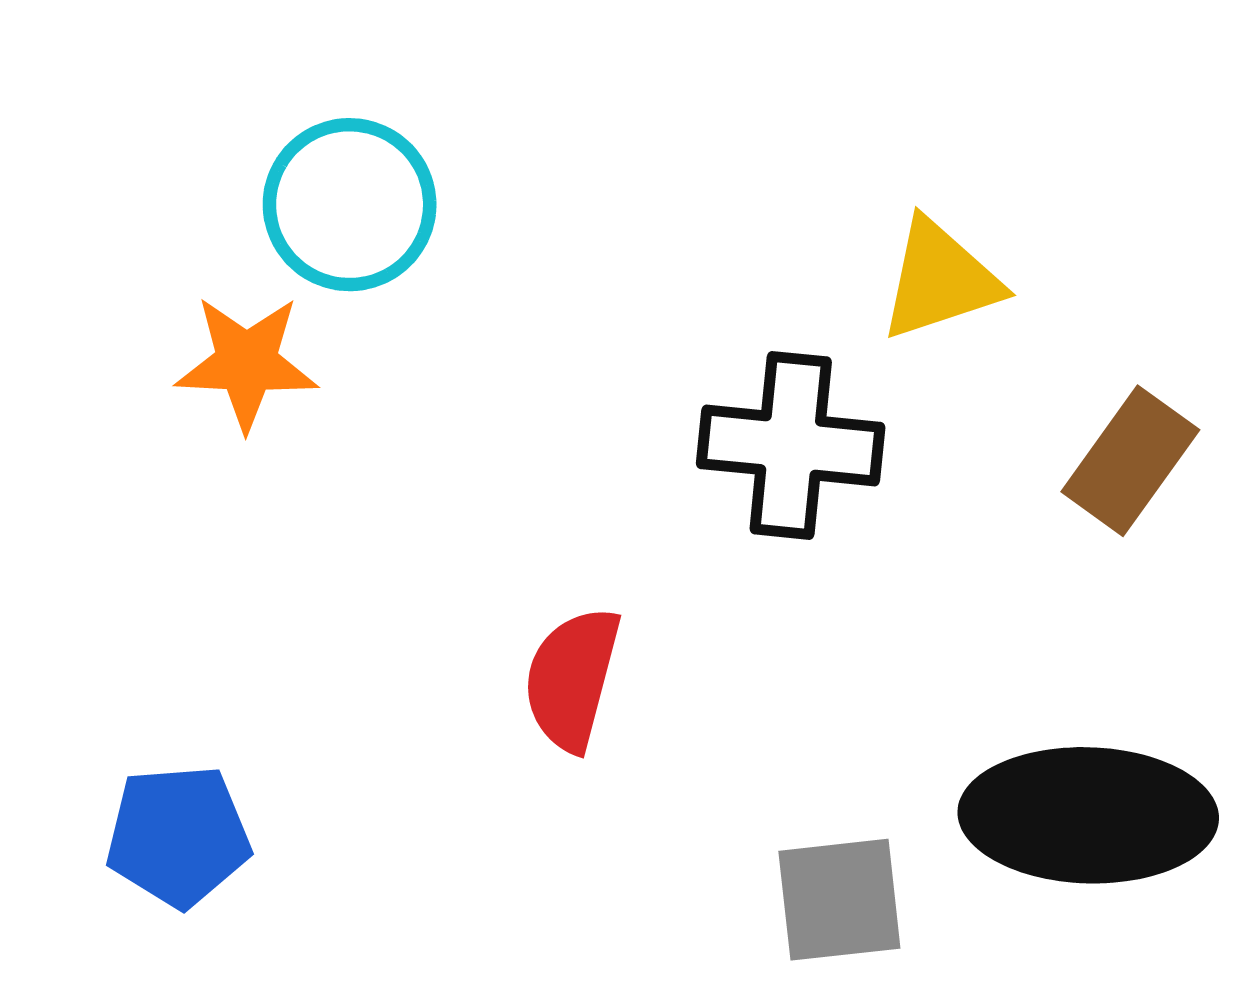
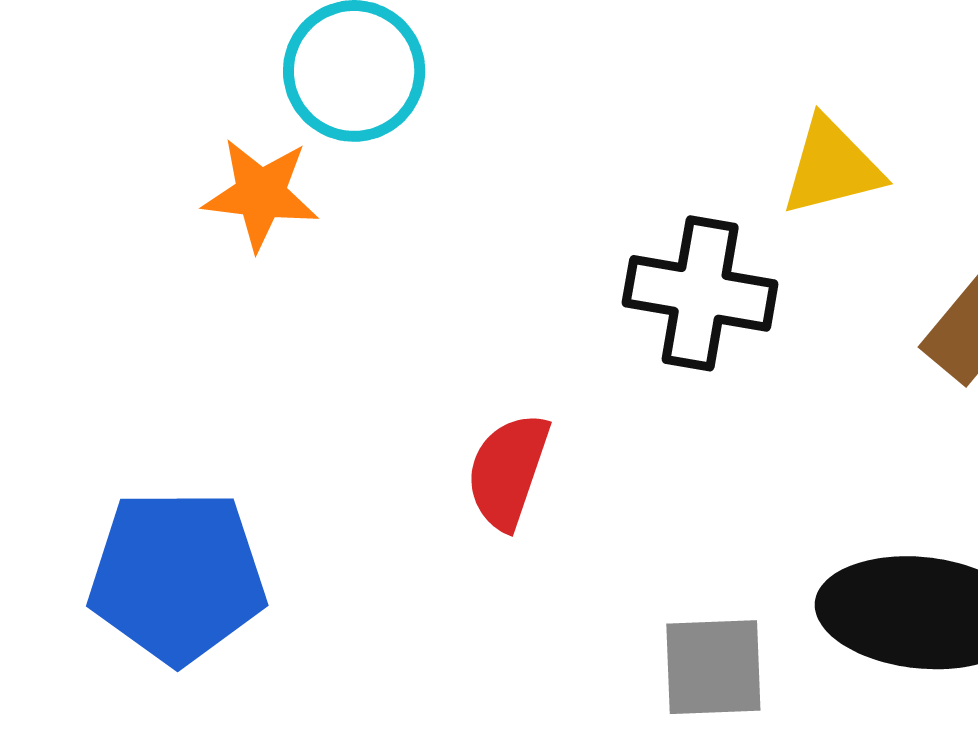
blue pentagon: (178, 836) -> (177, 576), size x1.5

